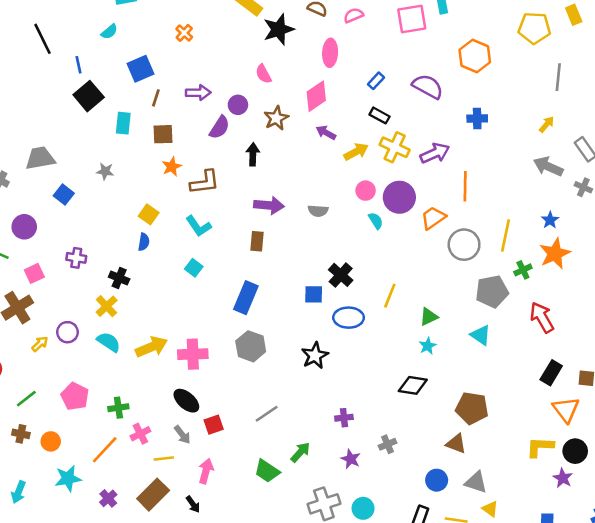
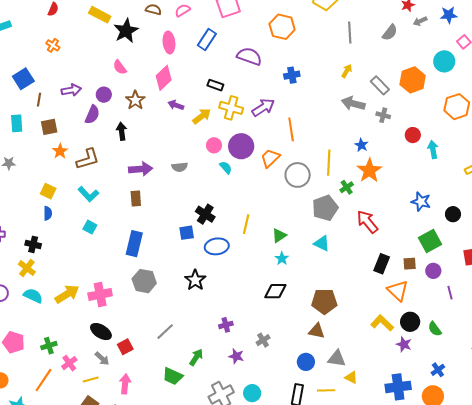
blue rectangle: (376, 81) -> (207, 40), moved, size x1.5
yellow L-shape: (540, 447) -> (382, 323), turned 50

